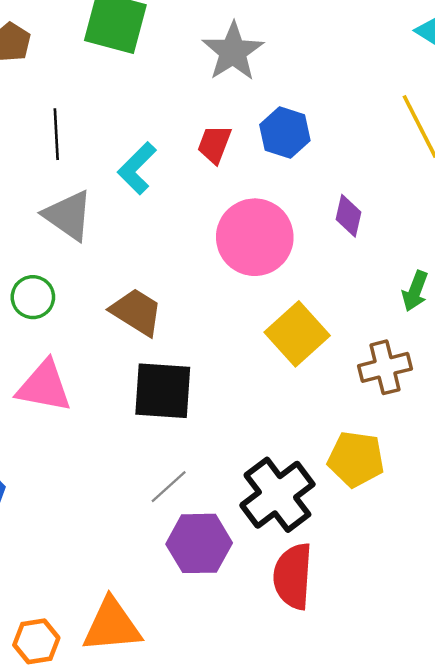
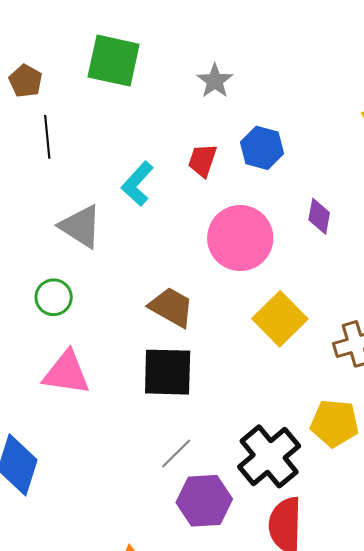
gray star: (233, 52) -> (215, 81), size x0.7
black line: (56, 134) -> (47, 137), moved
brown trapezoid: (136, 312) -> (171, 307), moved

